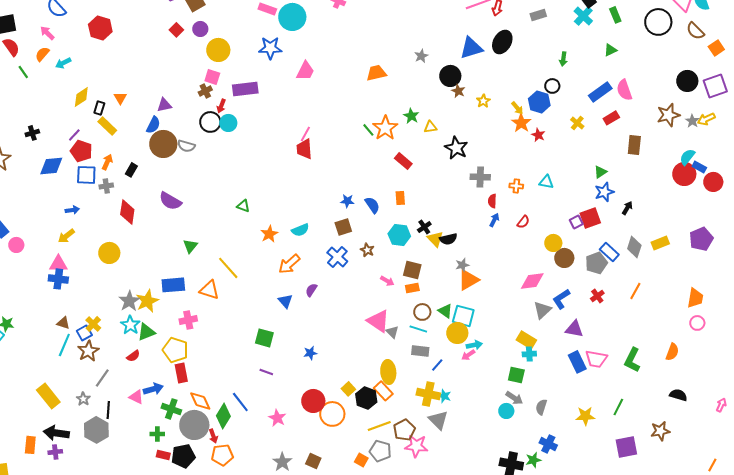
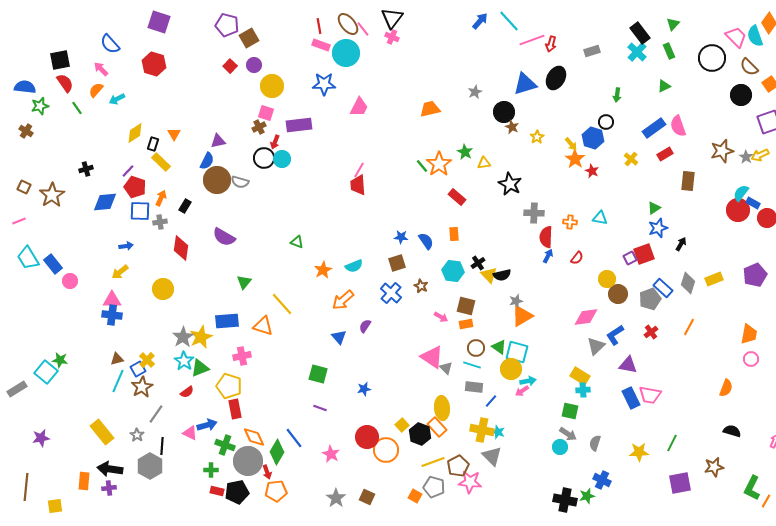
black circle: (687, 81) -> (741, 95), moved
red semicircle: (492, 201) -> (546, 237), size x1.5
brown triangle: (63, 323) -> (117, 359), turned -32
green L-shape: (632, 360) -> (752, 488), moved

